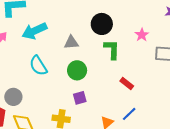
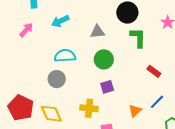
cyan arrow: (34, 31) -> (60, 21), size x0.7
cyan semicircle: (38, 66) -> (65, 56), turned 120
gray circle: (13, 97) -> (57, 79), moved

